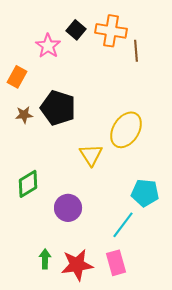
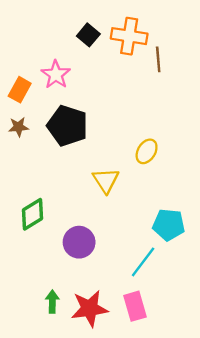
pink star: (48, 46) -> (56, 75), moved
brown star: (24, 115) -> (18, 127), moved
yellow ellipse: (126, 130) -> (147, 151), size x0.6

